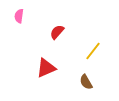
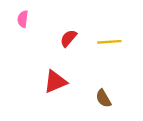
yellow line: (93, 51) -> (109, 42), moved, turned 48

